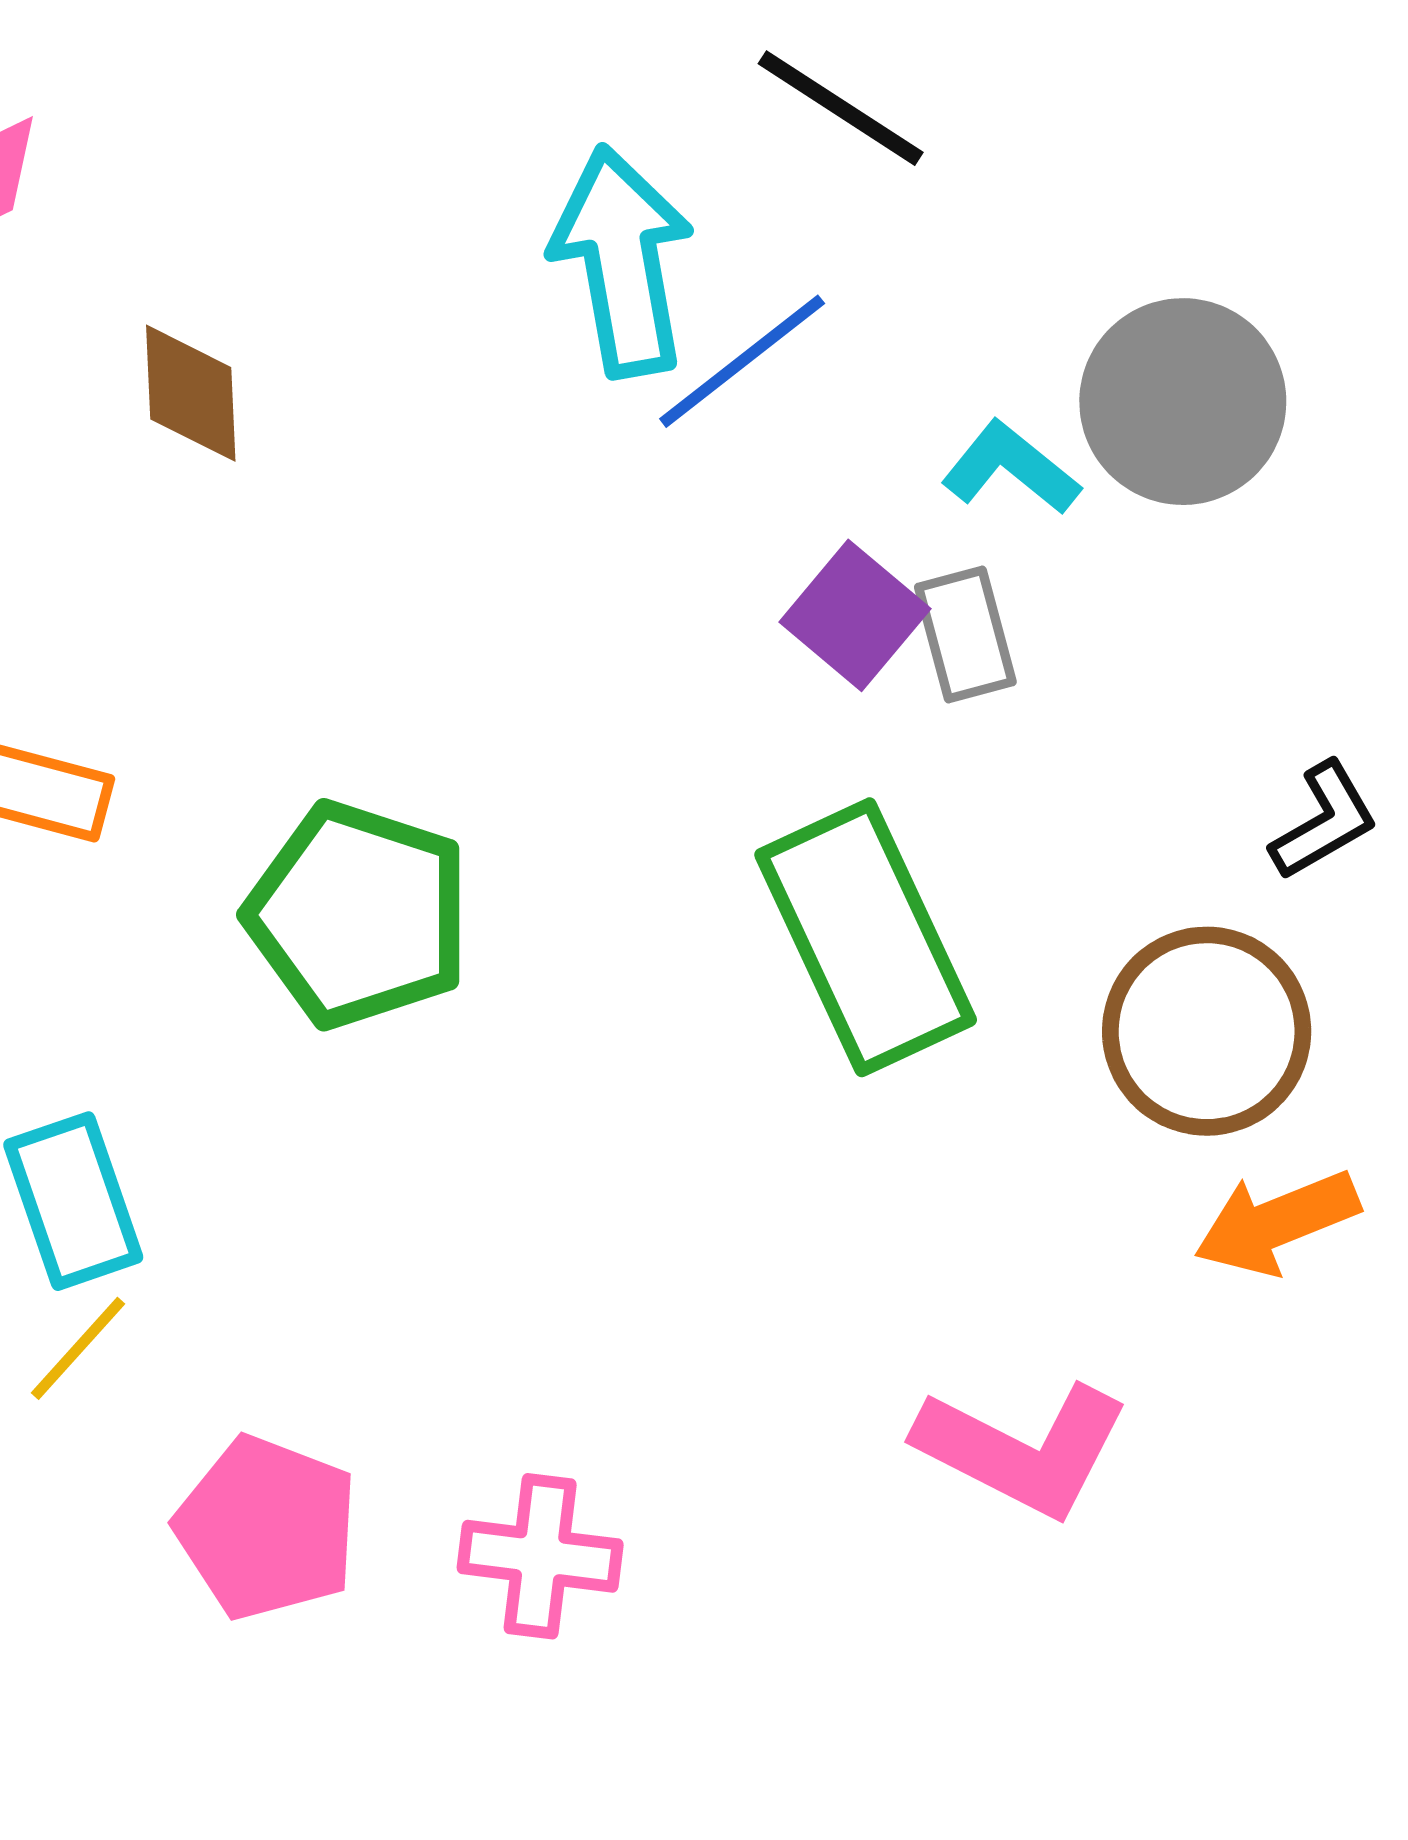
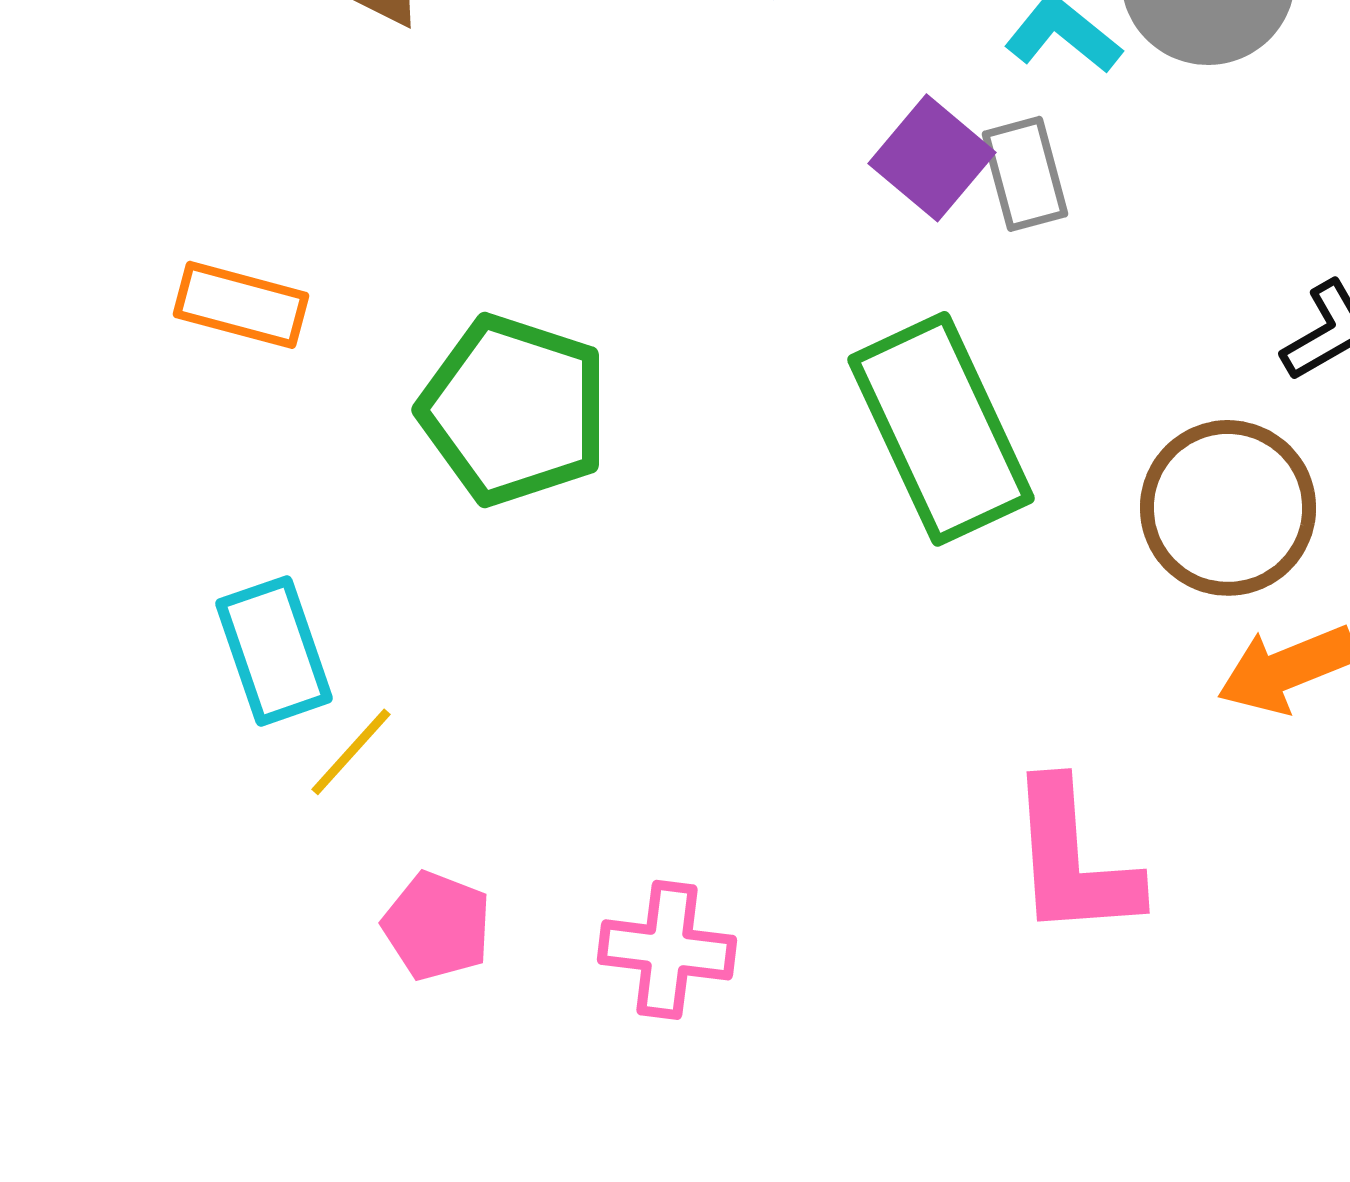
yellow line: (78, 1348) -> (351, 752), moved
pink L-shape: (1022, 1449) -> (1073, 860), turned 59
pink pentagon: (267, 1528) -> (437, 926), size x0.7

